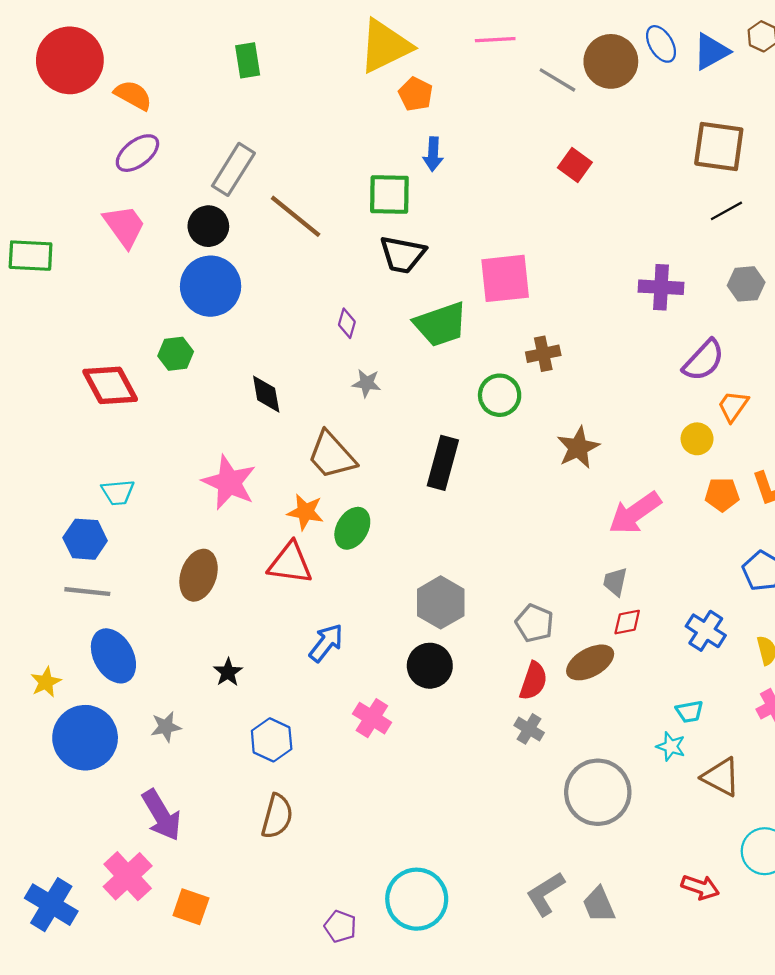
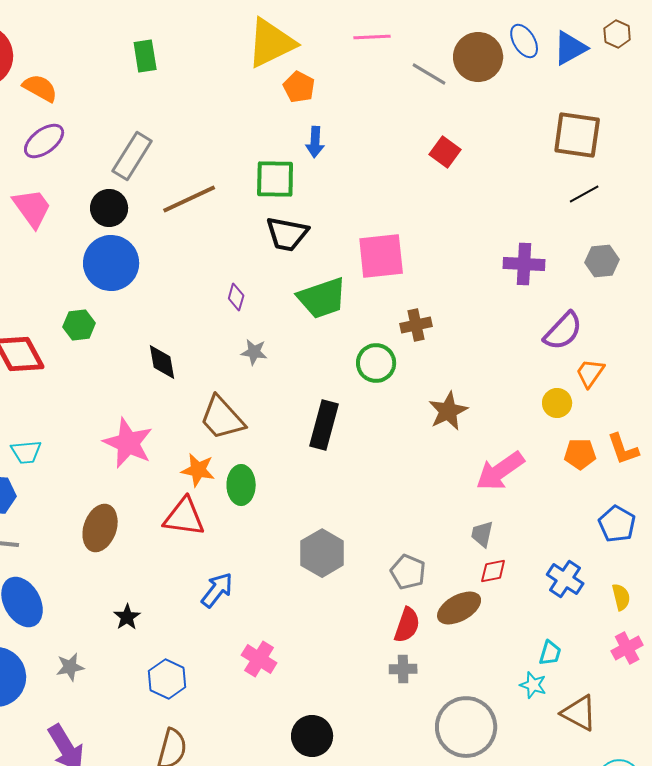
brown line: (296, 216) -> (189, 199), turned -64
green ellipse: (352, 528) -> (241, 485), turned -30
black circle: (430, 666) -> (312, 736), moved
cyan trapezoid: (689, 712) -> (550, 653), turned -64
gray cross: (529, 729) -> (403, 669), turned -32

